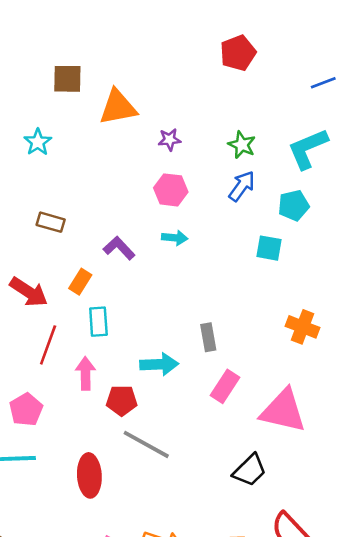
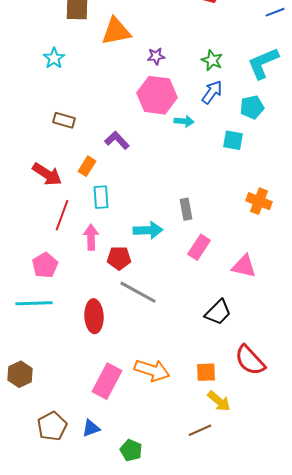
pink hexagon: (171, 190) -> (157, 95), size x1.5
cyan arrow: (175, 238) -> (184, 121), moved
pink triangle: (283, 411) -> (244, 266), size x0.7

